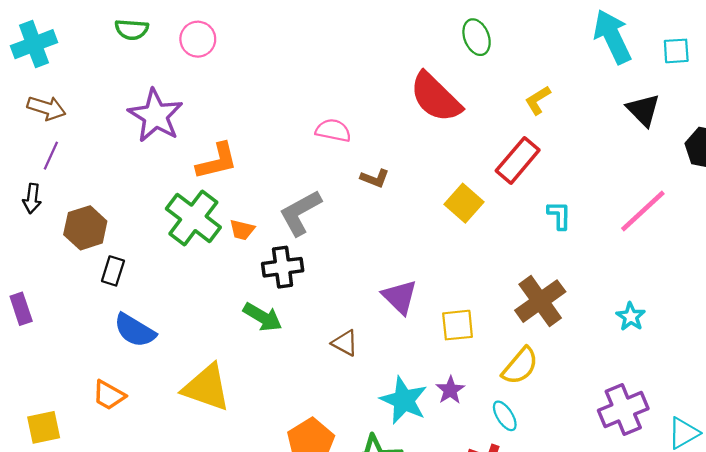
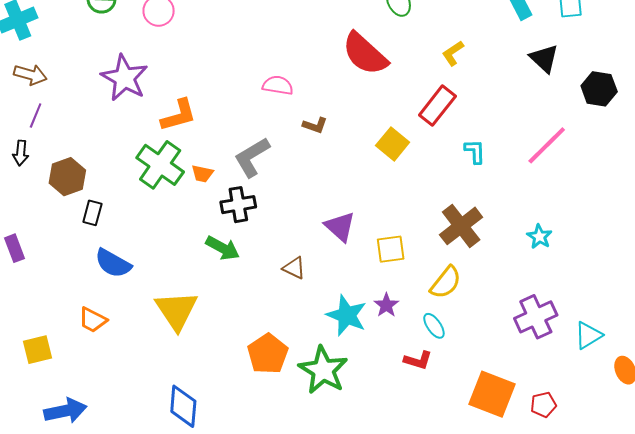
yellow triangle: (206, 388) -> (176, 310), turned 39

